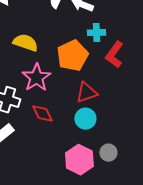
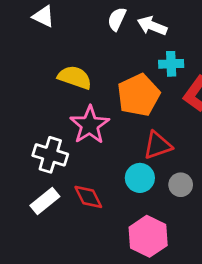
red diamond: (42, 114) -> (88, 197), moved
cyan circle: (85, 119) -> (140, 178), moved
gray circle: (108, 153) -> (181, 185), moved

